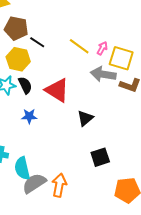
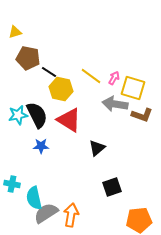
yellow hexagon: (18, 59) -> (61, 89), moved
black semicircle: (25, 85) -> (37, 115), size x1.5

